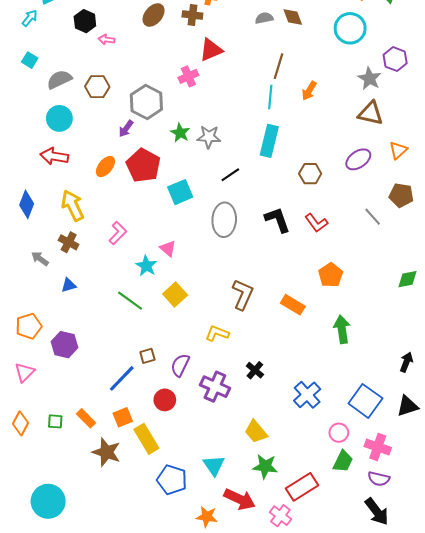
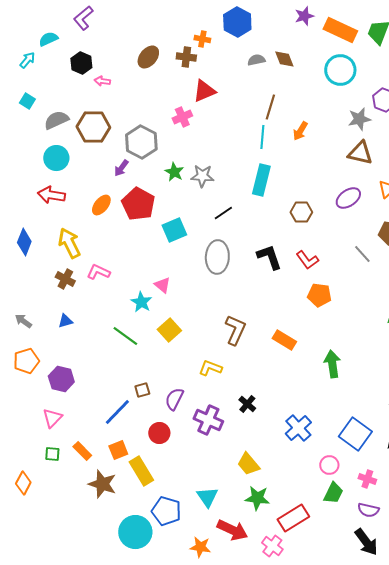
gray star: (370, 78) -> (359, 119), turned 30
brown hexagon: (97, 87) -> (93, 127), size x1.4
pink L-shape: (118, 233) -> (98, 272), moved, turned -110
gray arrow: (40, 259) -> (23, 321), moved
orange pentagon: (331, 275) -> (319, 295), moved, turned -30
pink triangle: (25, 372) -> (52, 418), moved
orange diamond: (20, 423) -> (23, 483), moved
pink cross: (378, 447) -> (367, 479), size x0.7
cyan circle: (48, 501) -> (135, 532), moved

